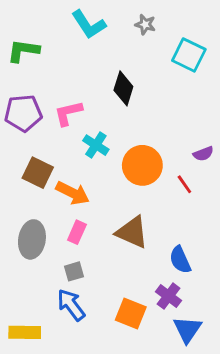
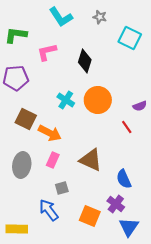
pink L-shape: (68, 113) -> (47, 52), moved
orange circle: (142, 165) -> (98, 100), moved
gray square: (74, 271) -> (62, 188), moved

